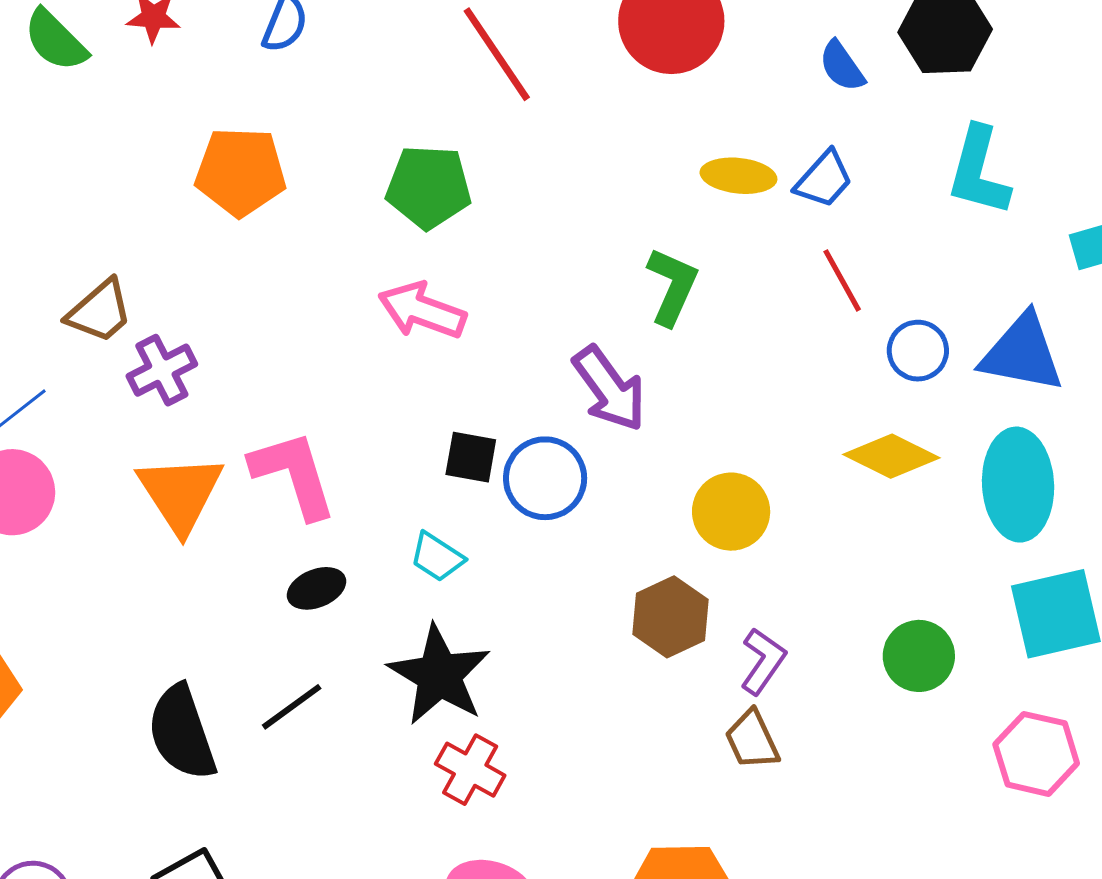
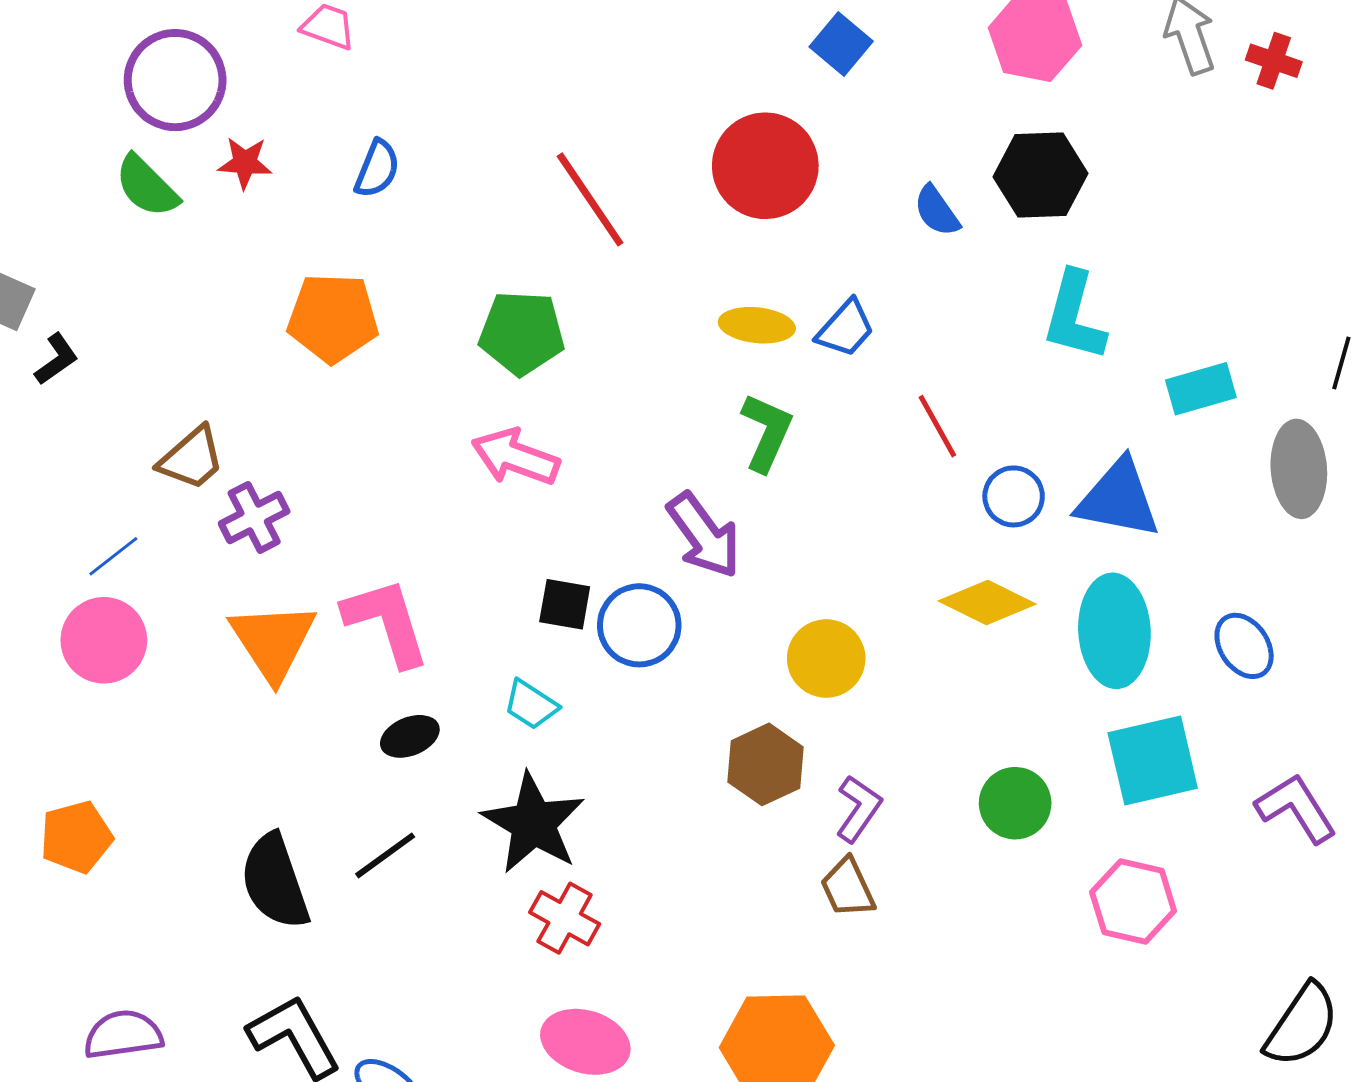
yellow ellipse: (738, 176) -> (757, 325), moved
blue trapezoid: (824, 179) -> (846, 328), moved

